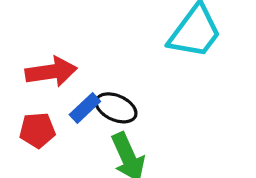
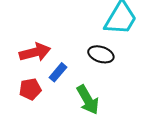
black ellipse: (116, 108) -> (101, 54), moved

